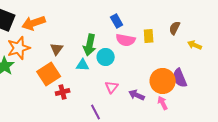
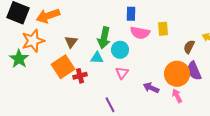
blue rectangle: (117, 21) -> (131, 14), turned 32
brown semicircle: (175, 28) -> (189, 47), moved
pink triangle: (112, 87) -> (122, 73), moved
red cross: (63, 92) -> (80, 76), moved

